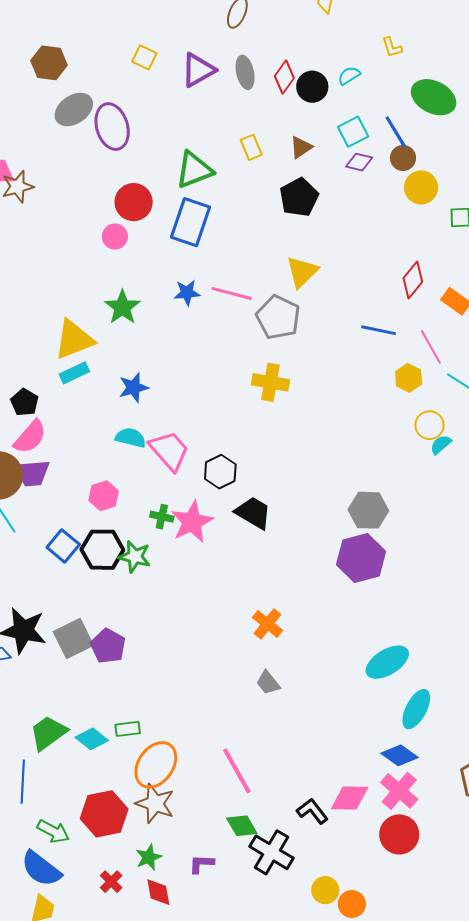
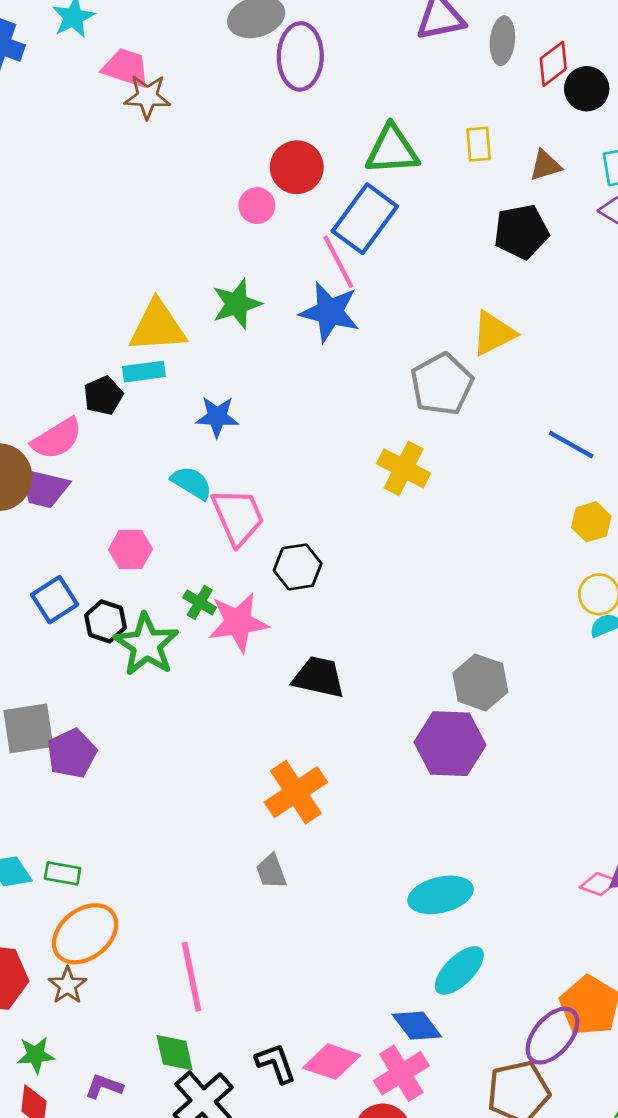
blue star: (187, 293) -> (330, 312), size x1.6
pink line: (232, 293) -> (338, 262), moved, turned 30
black pentagon: (24, 402) -> (103, 396), moved
black trapezoid: (253, 513) -> (319, 677), moved, turned -36
black hexagon: (102, 550) -> (106, 621), size x0.7
green star: (135, 557) -> (146, 645), size x1.4
orange cross: (268, 624) -> (296, 792), size x1.4
brown star: (155, 804) -> (67, 985), size x0.7

